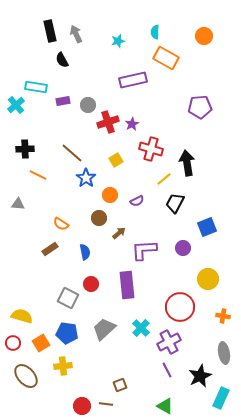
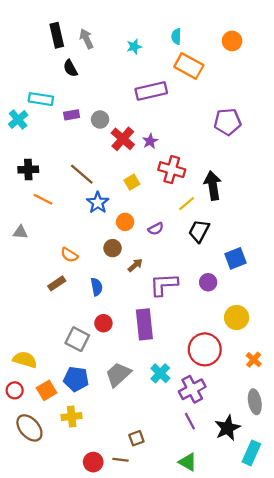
red cross: (108, 122) -> (123, 139), turned -30
orange cross: (223, 316) -> (254, 360), turned 32

